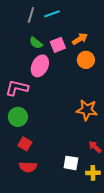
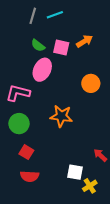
pink square: (58, 45) -> (61, 48), turned 35
orange circle: (86, 60) -> (91, 83), moved
orange star: (87, 110) -> (61, 116), moved
yellow cross: (93, 173) -> (90, 186), moved, turned -32

